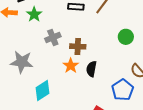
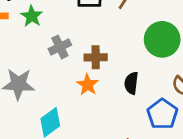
green circle: (126, 37) -> (162, 39), size x1.6
black semicircle: (91, 69) -> (131, 83), moved

